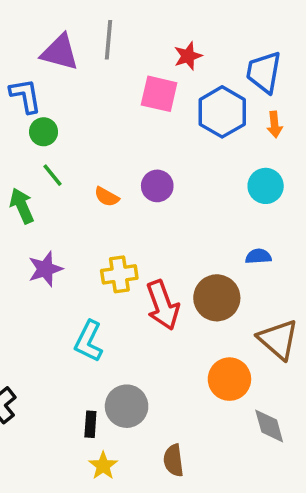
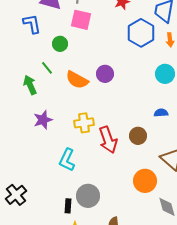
pink square: (159, 94) -> (81, 20), moved
green circle: (44, 132) -> (60, 44), moved
orange semicircle: (107, 197) -> (77, 80), size x1.6
brown circle: (217, 298) -> (138, 136), size x0.7

